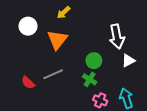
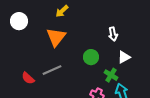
white circle: (28, 26) -> (19, 21), moved
white arrow: (117, 37) -> (113, 34), size x0.6
green cross: (90, 79) -> (111, 75), moved

